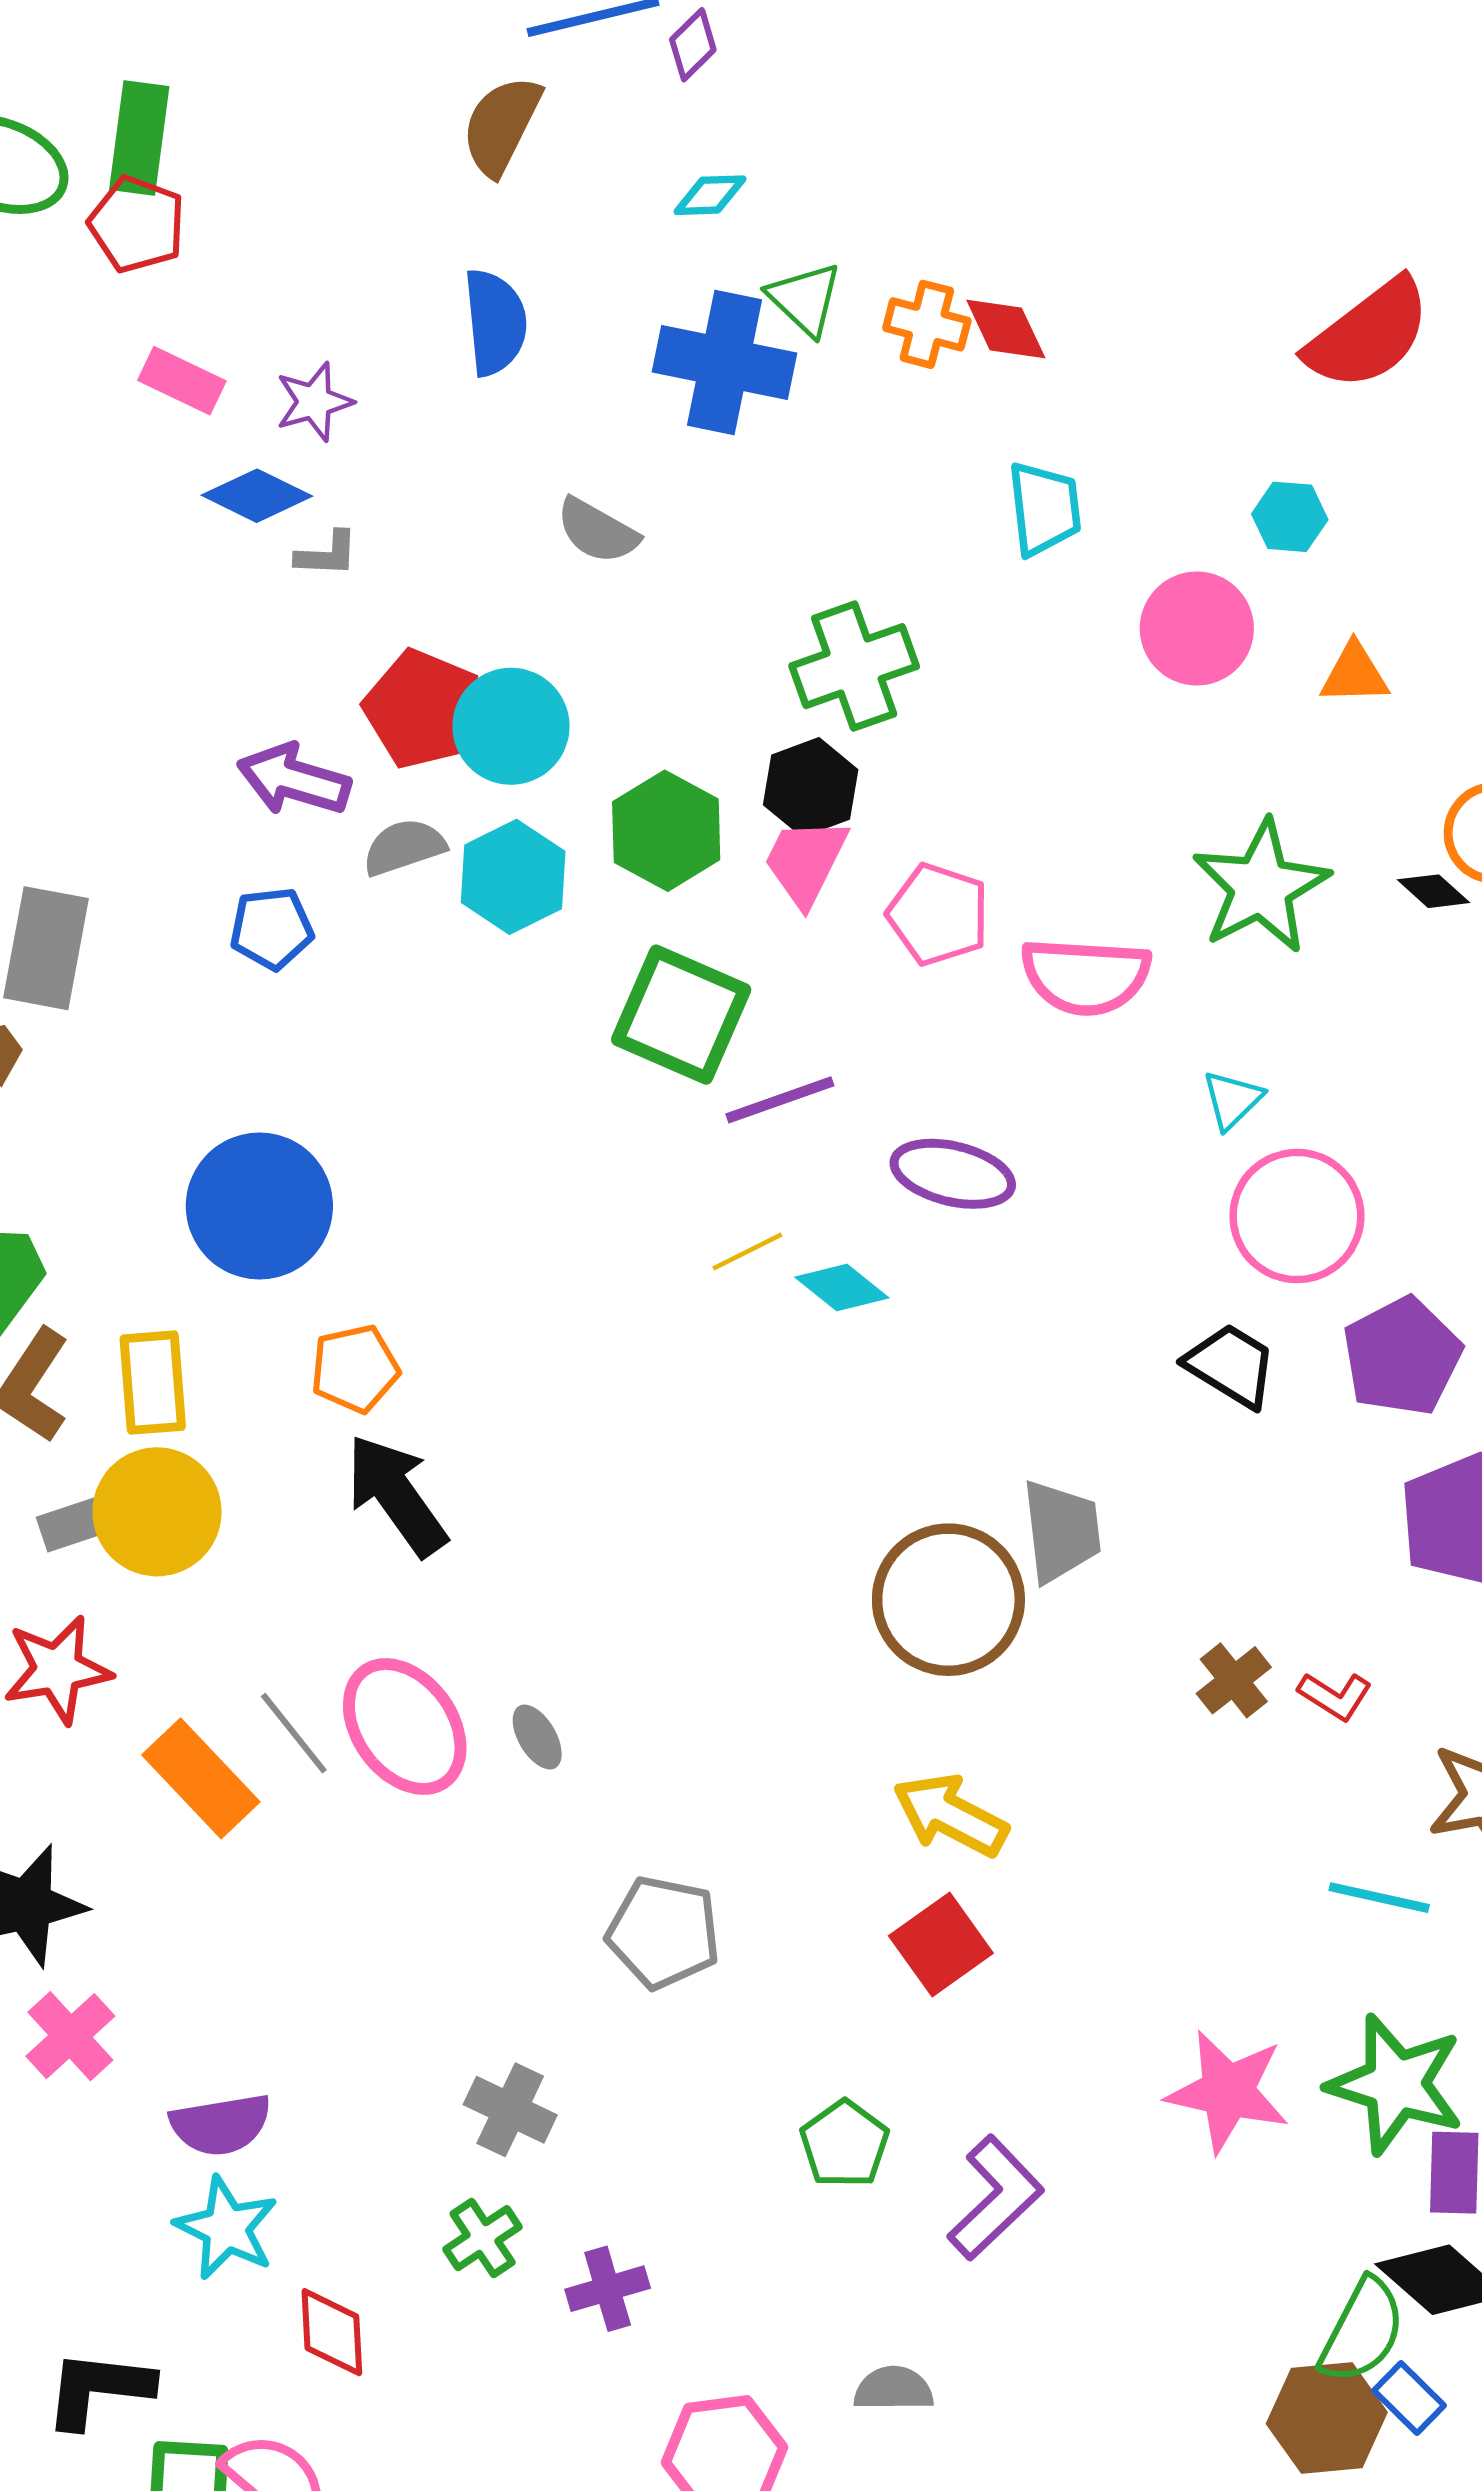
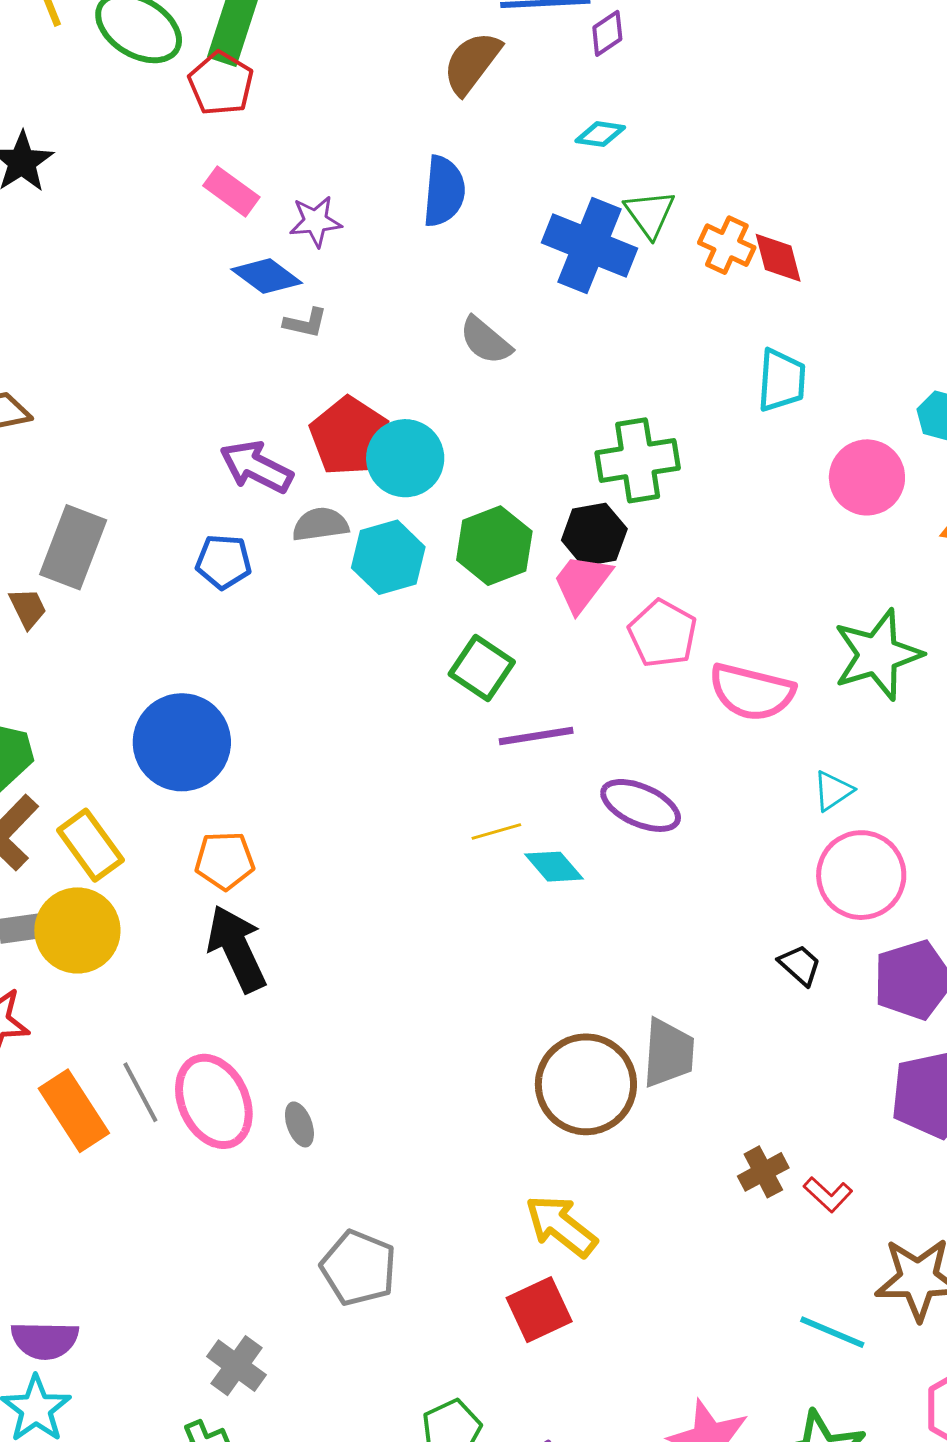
green square: (681, 1015) -> (482, 668), size x0.7
black trapezoid: (1231, 1365) -> (800, 965), size x0.7
yellow rectangle: (153, 1383) -> (90, 845), turned -42

